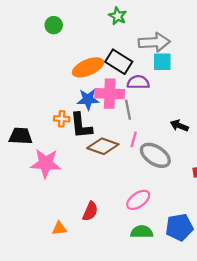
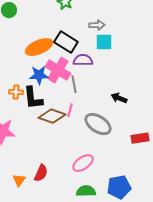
gray arrow: (154, 42) -> (97, 25), size x0.6
pink cross: (110, 94) -> (58, 70), turned 30
pink line: (134, 139) -> (70, 110), moved
orange triangle: (59, 228) -> (19, 180), moved, turned -48

